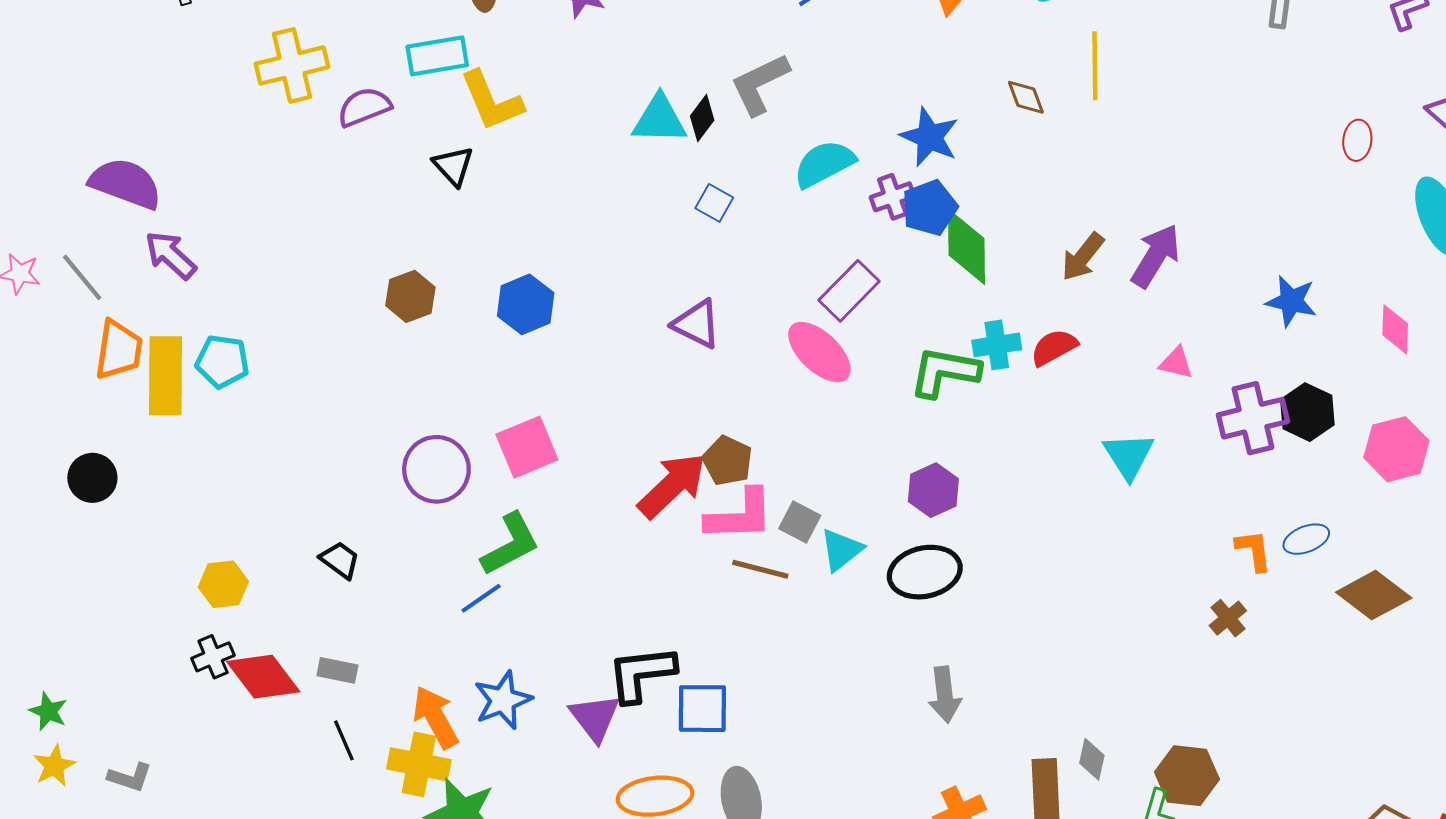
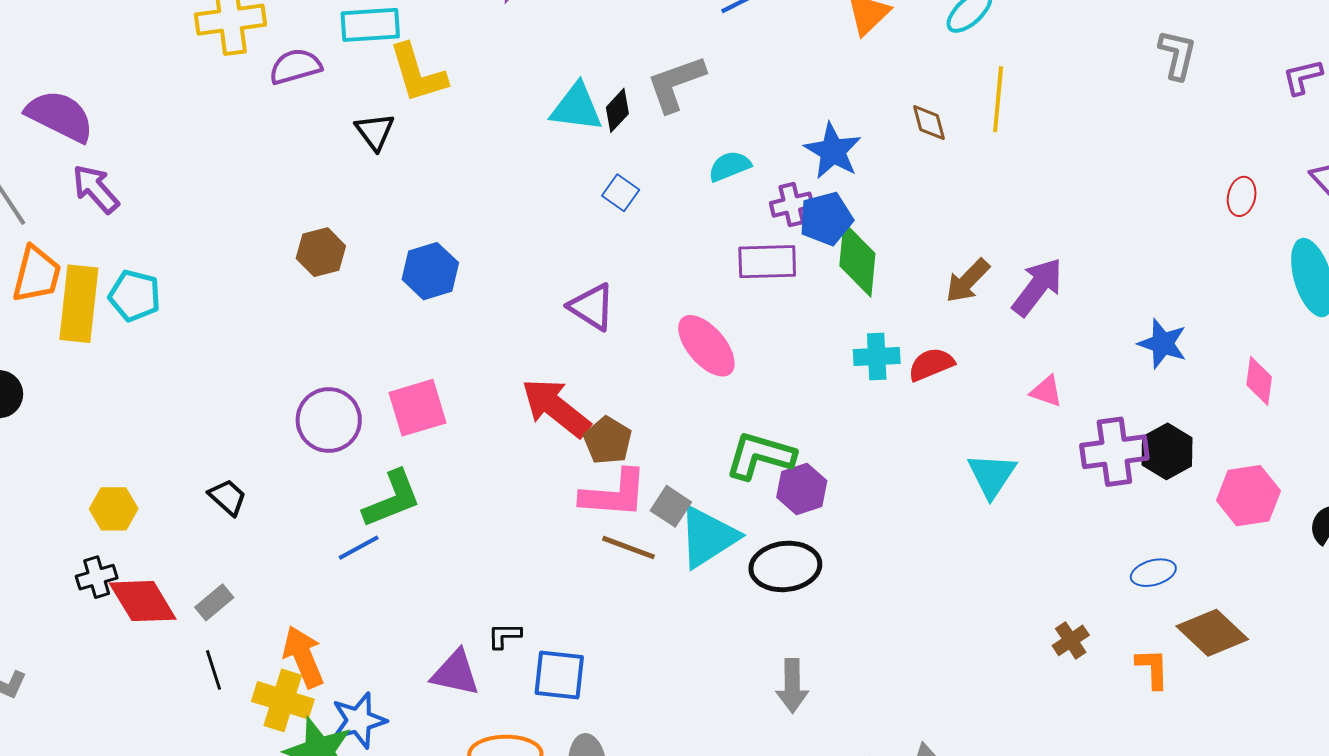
cyan semicircle: (824, 164) -> (730, 166), size x0.7
purple rectangle: (849, 291) -> (767, 262), moved, turned 38
green L-shape: (945, 372) -> (760, 456), moved
red arrow: (672, 485) -> (556, 408), moved, turned -104
cyan triangle: (841, 550) -> (708, 537), size x1.5
orange L-shape: (1254, 550) -> (1152, 669), moved
gray rectangle: (337, 670) -> (214, 602), turned -57
black L-shape: (641, 674) -> (504, 636), size x0.5
blue star: (503, 700) -> (359, 720), moved
purple triangle: (595, 718) -> (456, 673), turned -46

